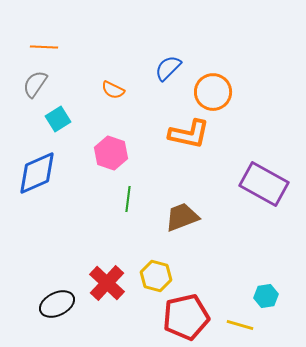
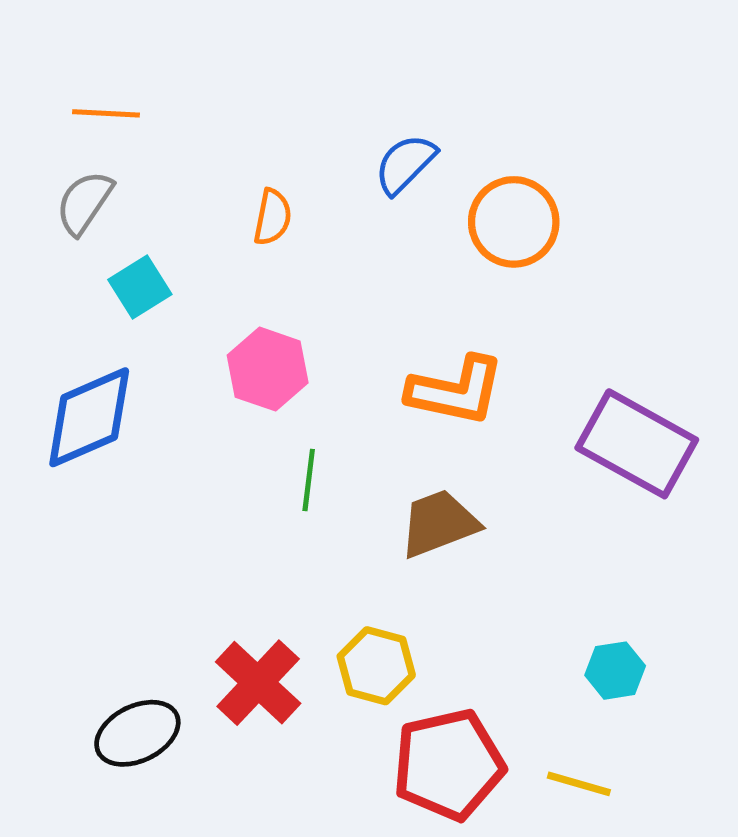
orange semicircle: (113, 90) -> (273, 217), turned -105
orange L-shape: (189, 134) -> (456, 391), moved
cyan hexagon: (266, 296) -> (615, 671), moved

